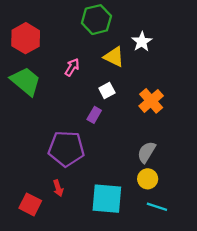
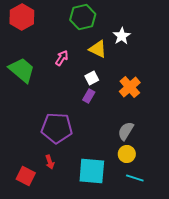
red hexagon: (26, 38) -> (22, 17), moved
purple rectangle: (94, 115) -> (89, 96), moved

